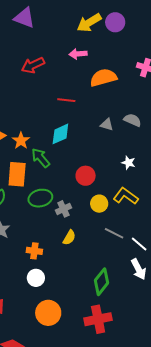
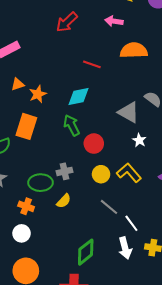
red arrow: (33, 65) -> (67, 22), turned -30
gray triangle: (107, 124) -> (129, 112), moved, size x1.6
green arrow: (41, 158) -> (72, 125), moved
green ellipse: (40, 198) -> (40, 183), moved

